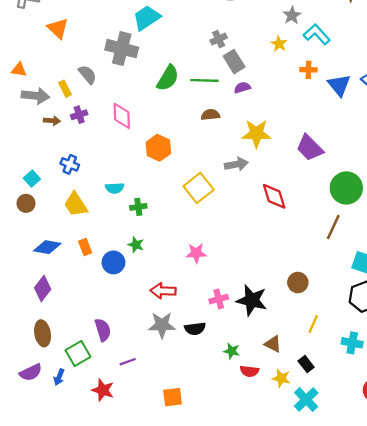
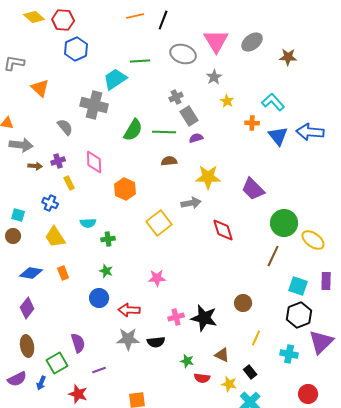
gray star: (292, 15) -> (214, 77), moved
cyan L-shape: (317, 34) -> (273, 102), moved
yellow rectangle: (65, 89) -> (69, 183), moved
cyan square: (32, 179) -> (18, 215), turned -32
blue circle: (113, 262) -> (99, 298), moved

